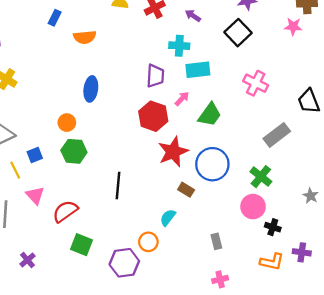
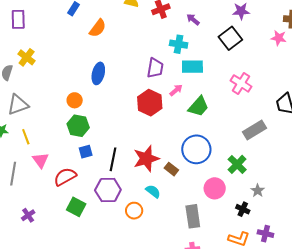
orange semicircle: (85, 37) -> (98, 28), turned -54
red star: (173, 152) -> (146, 159), moved
blue square: (35, 155) -> (86, 152), moved
gray star: (311, 196) -> (258, 191), moved
pink circle: (253, 207) -> (215, 188), moved
cyan semicircle: (168, 218) -> (153, 191), turned 84
gray rectangle: (216, 241) -> (193, 216), size x1.6
purple hexagon: (124, 263) -> (108, 190), moved

